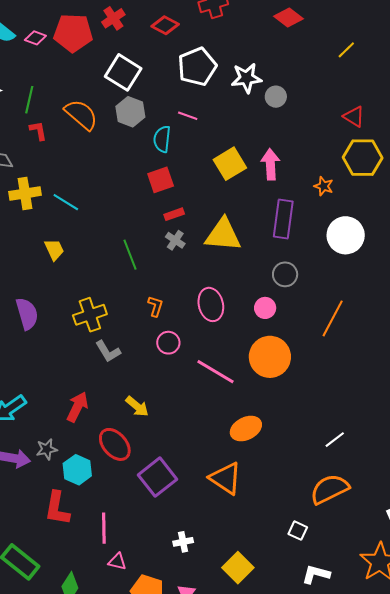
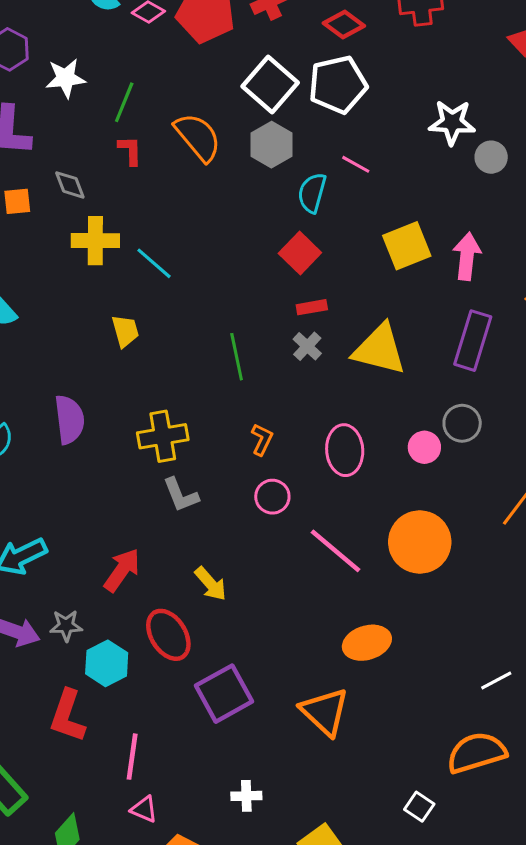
white pentagon: (197, 67) -> (338, 85), moved
red square: (161, 180) -> (300, 253), turned -36
pink circle: (265, 308) -> (424, 447), moved

